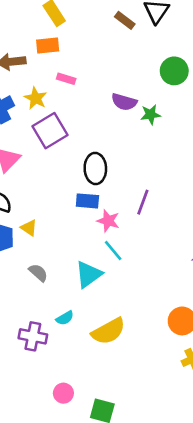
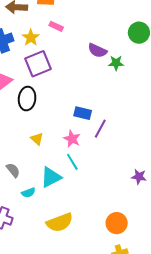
black ellipse: (95, 168) -> (27, 99), moved
blue rectangle: (87, 201) -> (83, 113), moved
yellow triangle: (29, 228) -> (37, 139), moved
cyan semicircle: (65, 318) -> (28, 193), moved

